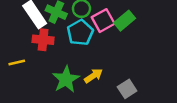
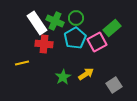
pink square: (103, 21) -> (97, 42), moved
green star: (66, 79) -> (63, 77), size x0.7

